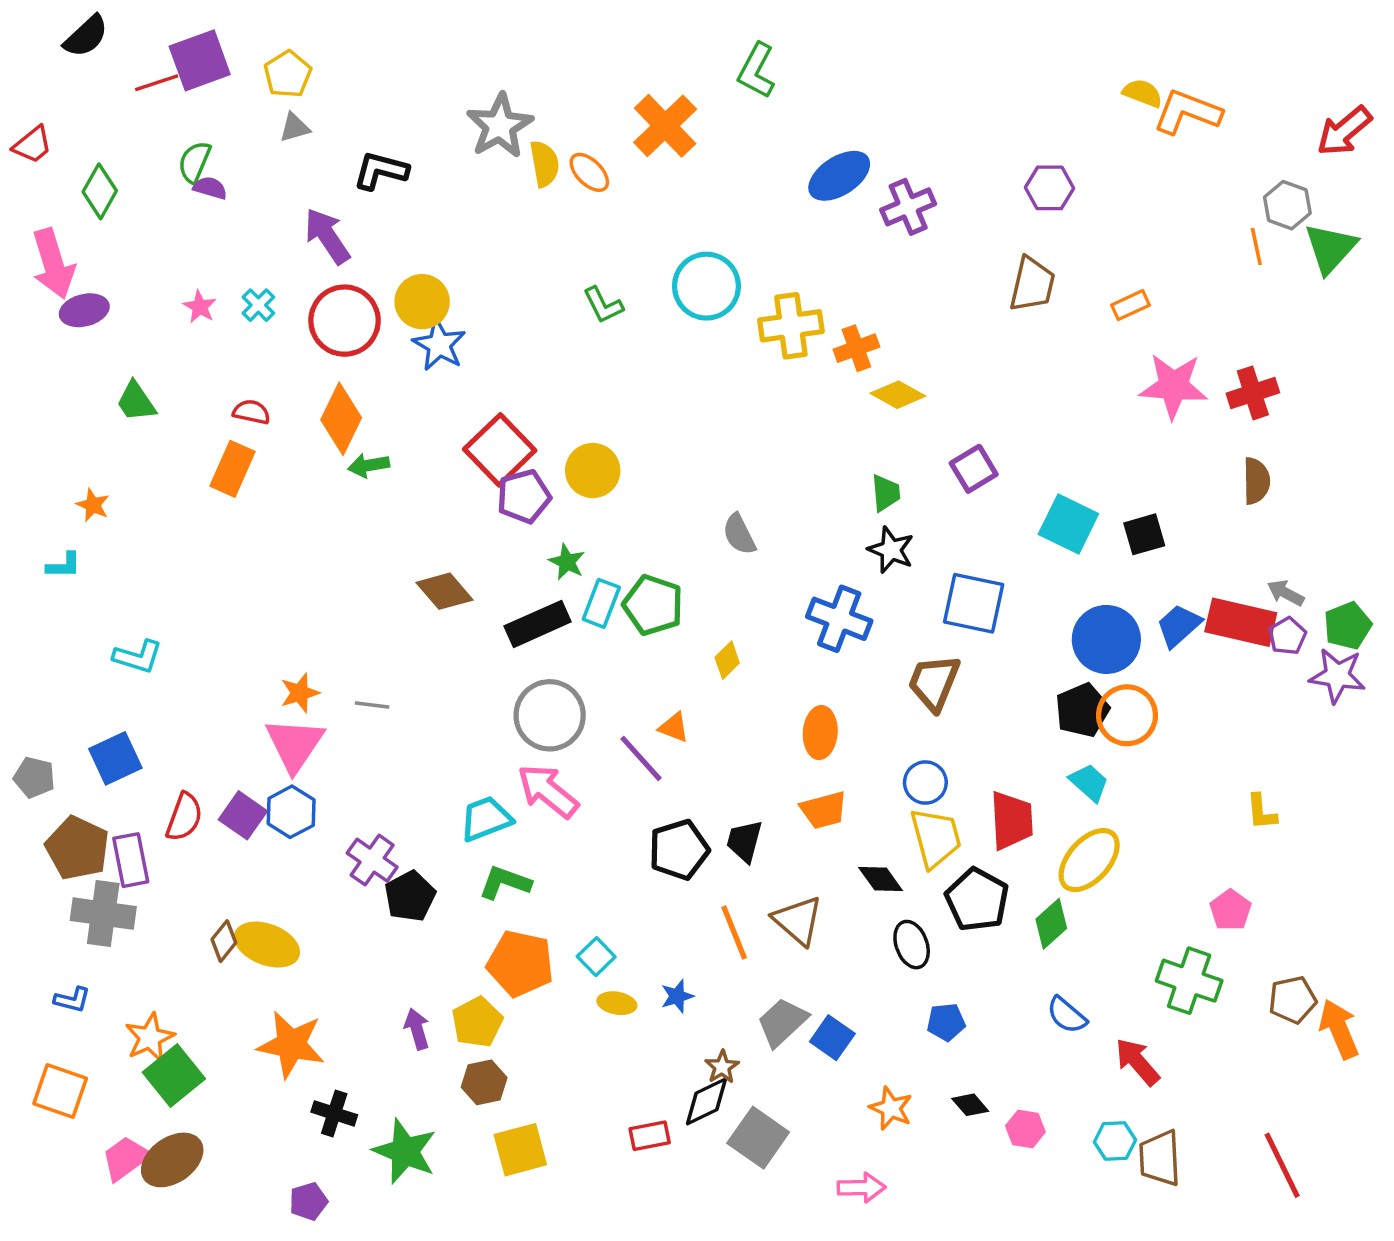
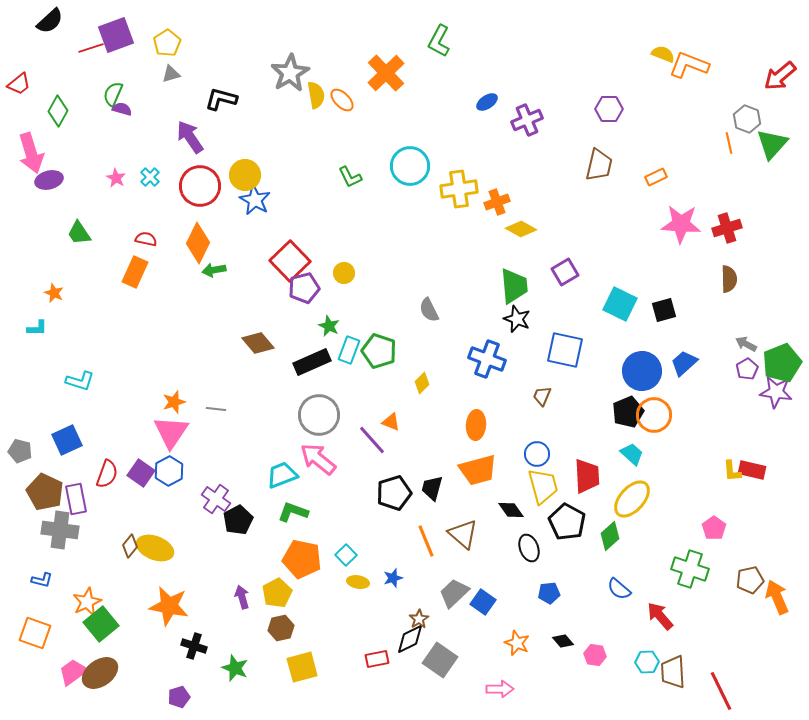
blue ellipse: (839, 176) -> (487, 102), size x0.6
yellow circle: (593, 471) -> (344, 273), size x0.7
green trapezoid: (886, 493) -> (514, 286), size x1.6
red rectangle: (1241, 622) -> (752, 470), moved, size x0.7
green pentagon: (1348, 626) -> (782, 363), size x1.4
brown trapezoid: (934, 683) -> (542, 396), size x0.6
orange trapezoid: (824, 810) -> (478, 470), size x1.4
green star: (405, 1151) -> (235, 668), size x0.7
red line: (1282, 1165) -> (721, 691), moved

